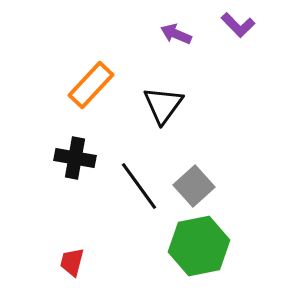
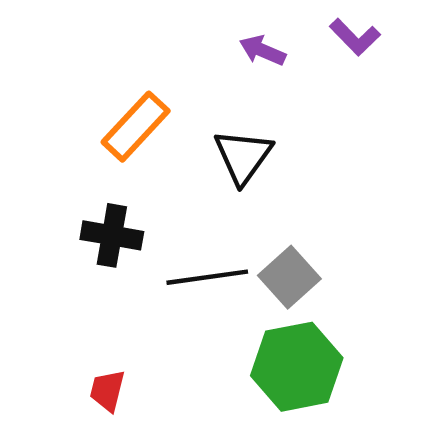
black line: (139, 186) -> (207, 277), turned -62

